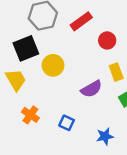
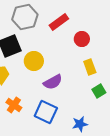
purple semicircle: (91, 89) -> (53, 82), moved
blue square: (67, 123) -> (46, 112), size x1.6

